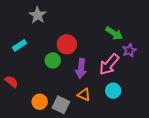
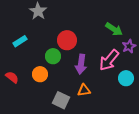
cyan circle: (113, 91) -> (126, 78), moved
orange triangle: (84, 95) -> (84, 90), turned -32
orange circle: (40, 102) -> (40, 74), moved

